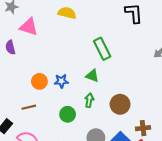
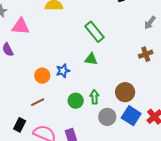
green arrow: (89, 100) -> (94, 97), moved
brown circle: (120, 104) -> (125, 92), moved
brown cross: (143, 128) -> (146, 54), moved

